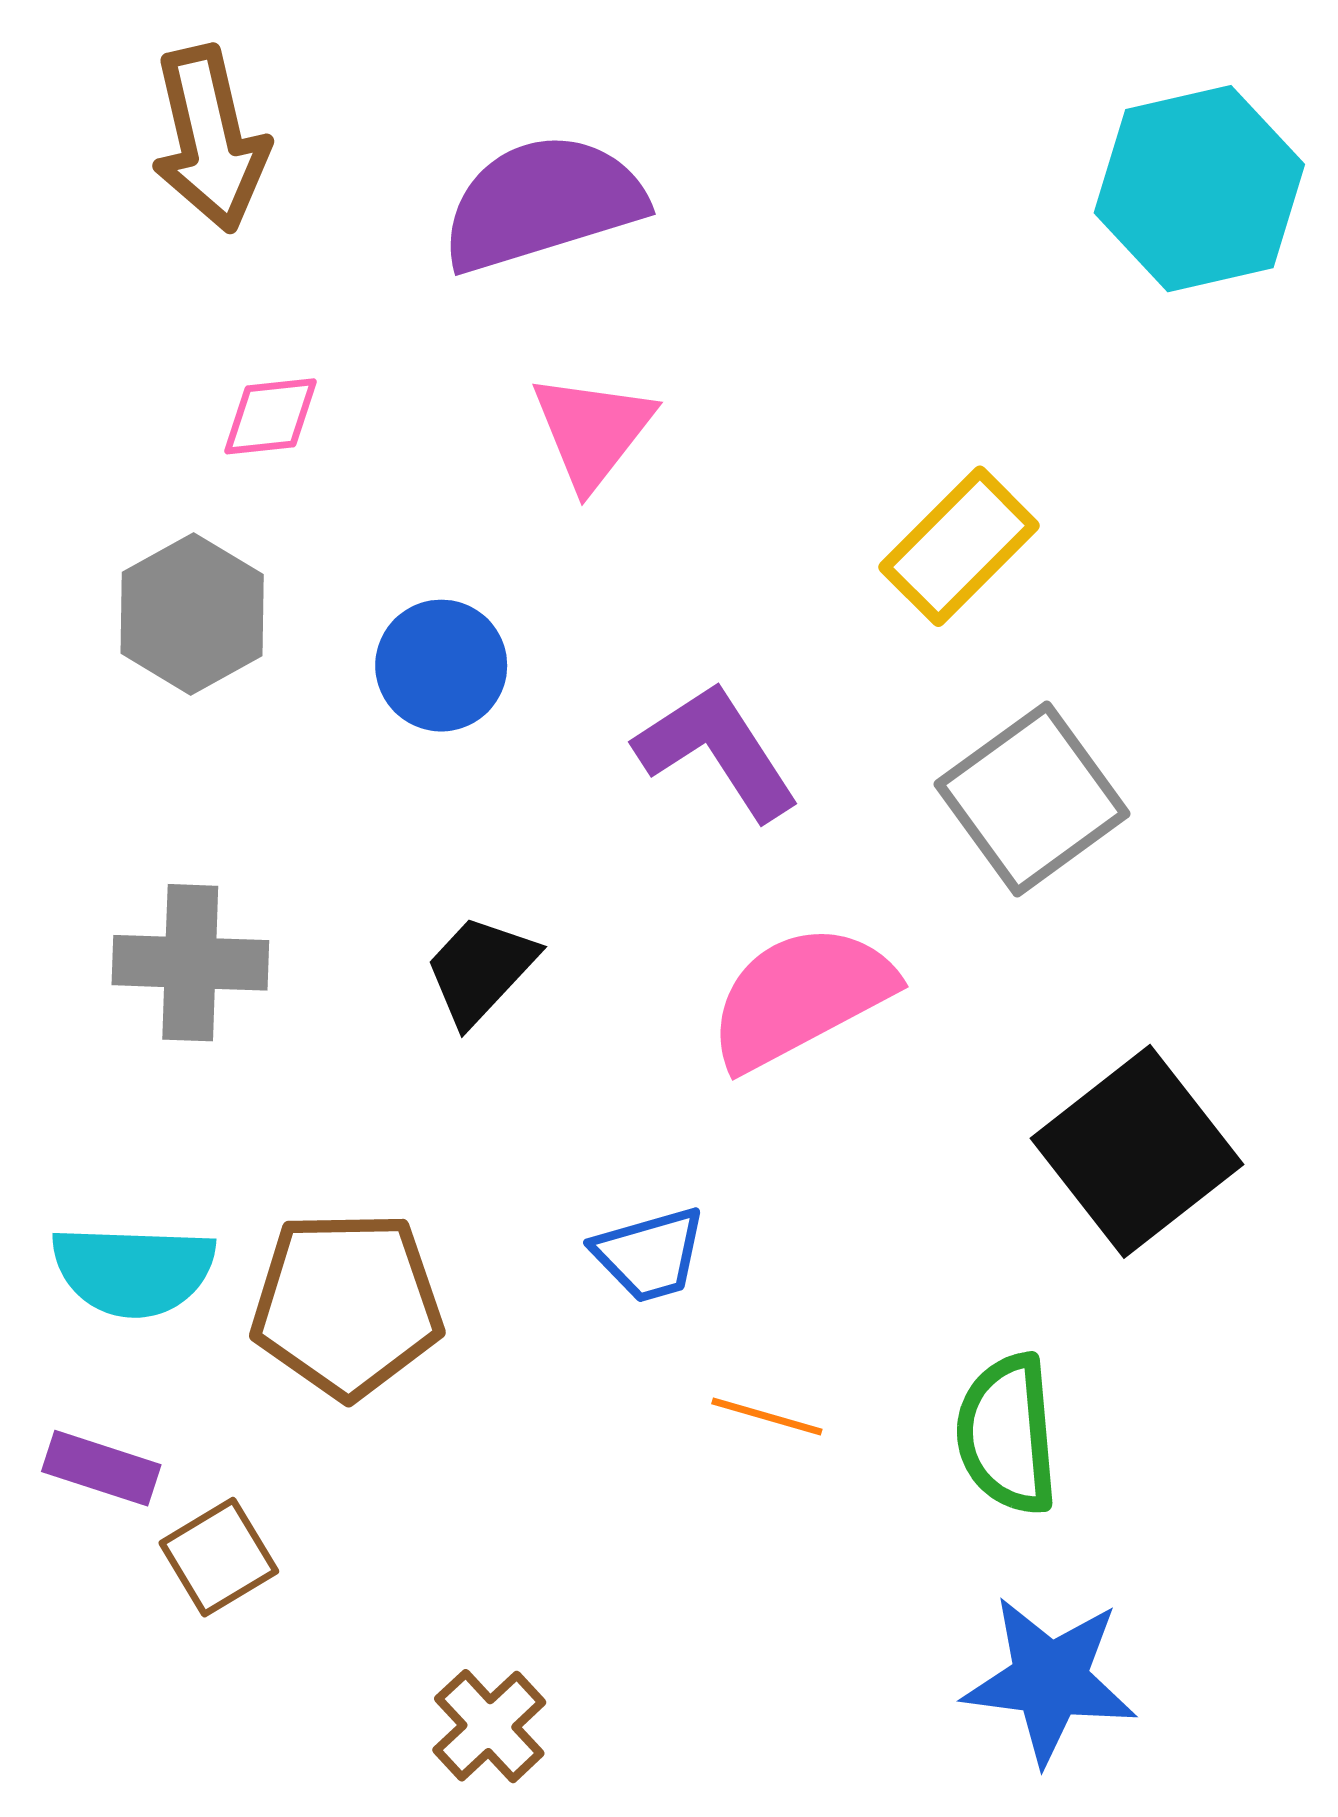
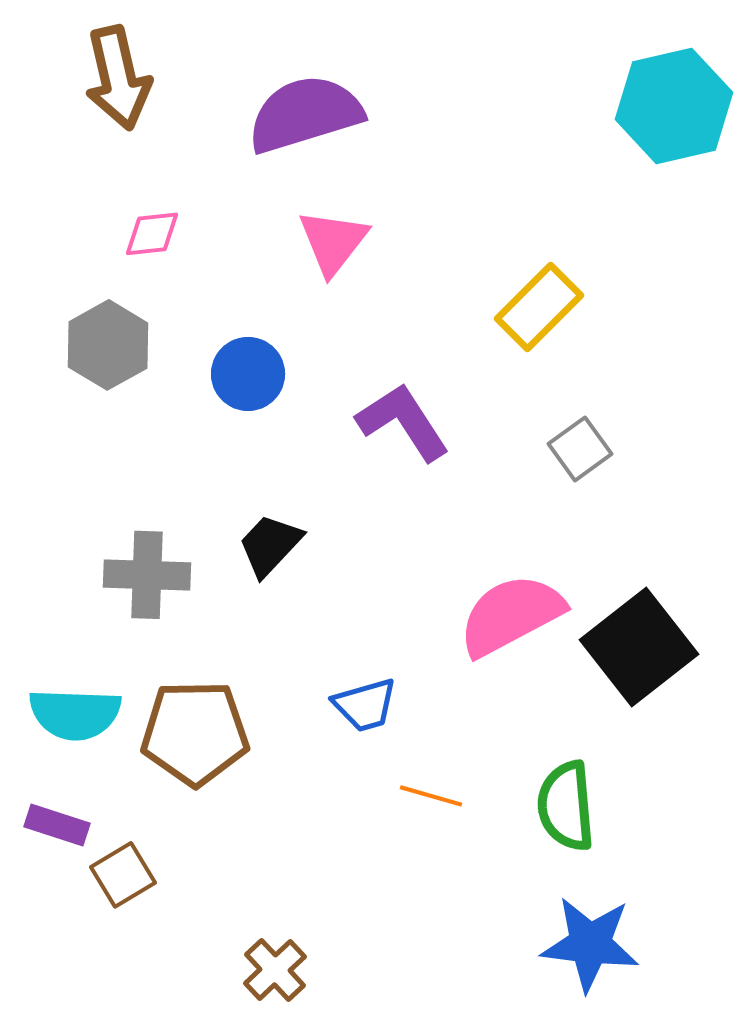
gray square: (1032, 799) -> (580, 449), size x0.6
gray cross: (190, 963) -> (147, 575), moved
pink semicircle: (801, 997) -> (511, 615), moved

